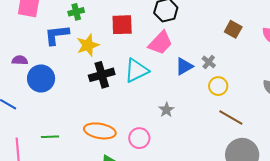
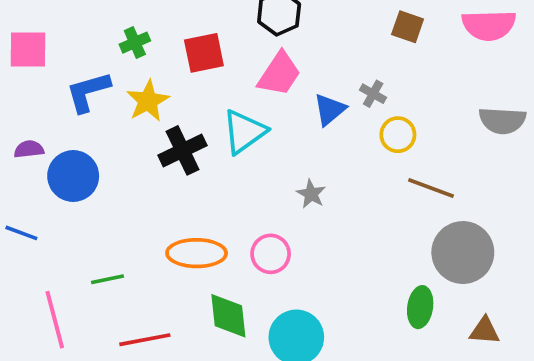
green cross: (76, 12) -> (135, 43), moved

